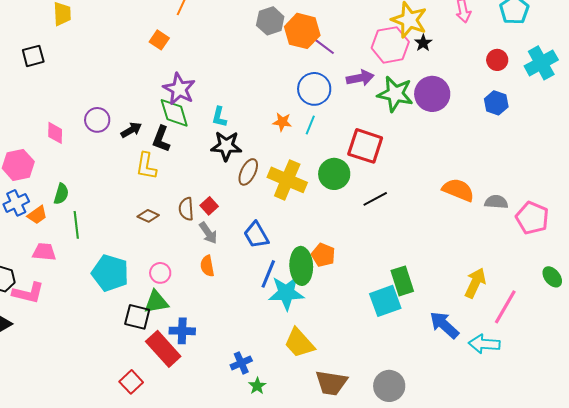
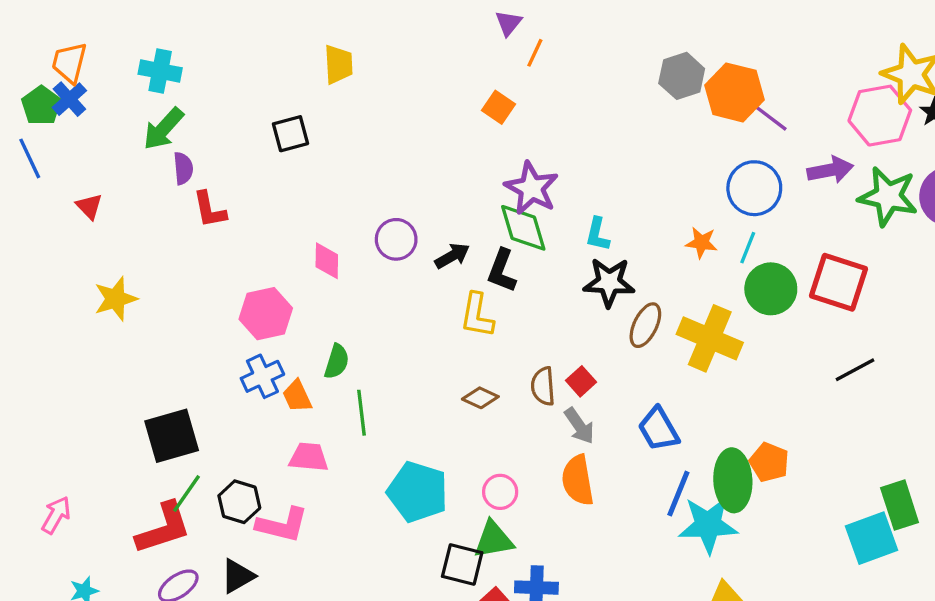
green circle: (334, 174) -> (771, 289), moved
orange trapezoid: (37, 215) -> (297, 396), turned 100
orange semicircle: (207, 266) -> (578, 480), size x1.4

